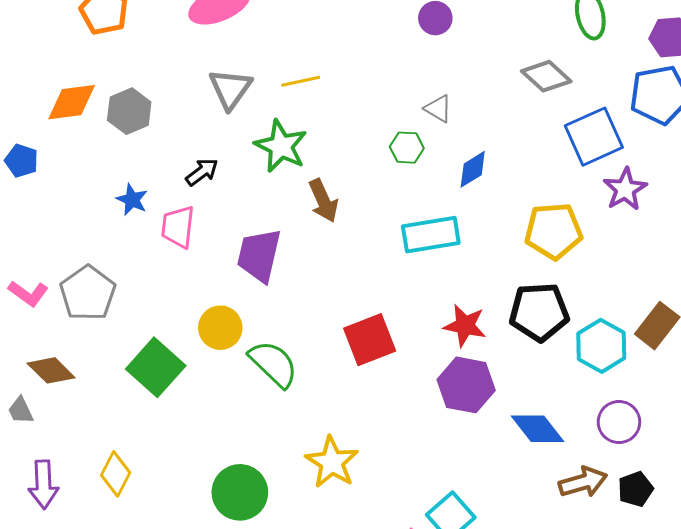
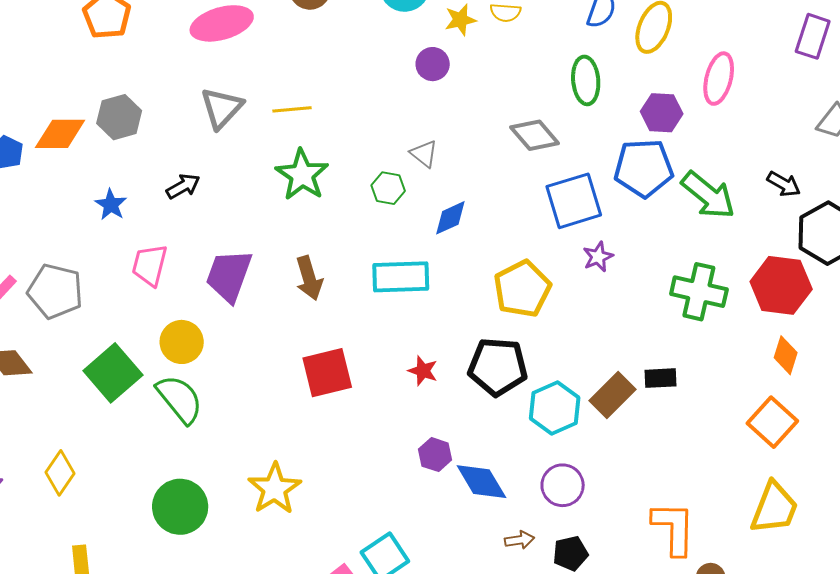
orange diamond: (72, 102) -> (60, 134), moved
green star: (281, 146) -> (302, 175), moved
purple star: (625, 189) -> (598, 257), size x0.7
brown arrow: (323, 201) -> (309, 278), moved
pink trapezoid: (178, 227) -> (150, 265), moved
yellow pentagon: (554, 231) -> (522, 289), turned -30
gray pentagon: (88, 293) -> (55, 291), turned -30
red star: (465, 326) -> (423, 371), size x0.7
green semicircle: (273, 364) -> (180, 399), moved
purple hexagon: (466, 385) -> (435, 455), moved, size x0.6
brown arrow: (583, 482) -> (519, 540), size x0.6

